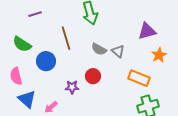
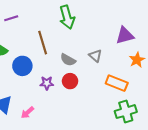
gray semicircle: (99, 49) -> (68, 60), moved
purple star: (72, 87) -> (47, 83), moved

